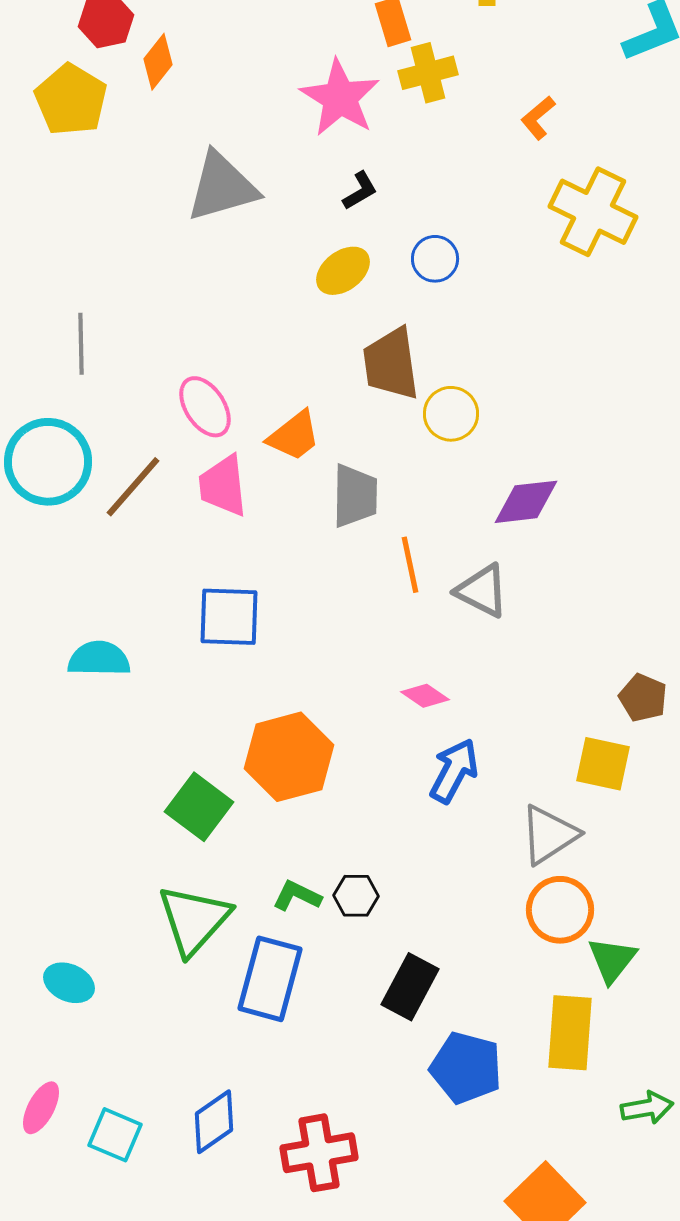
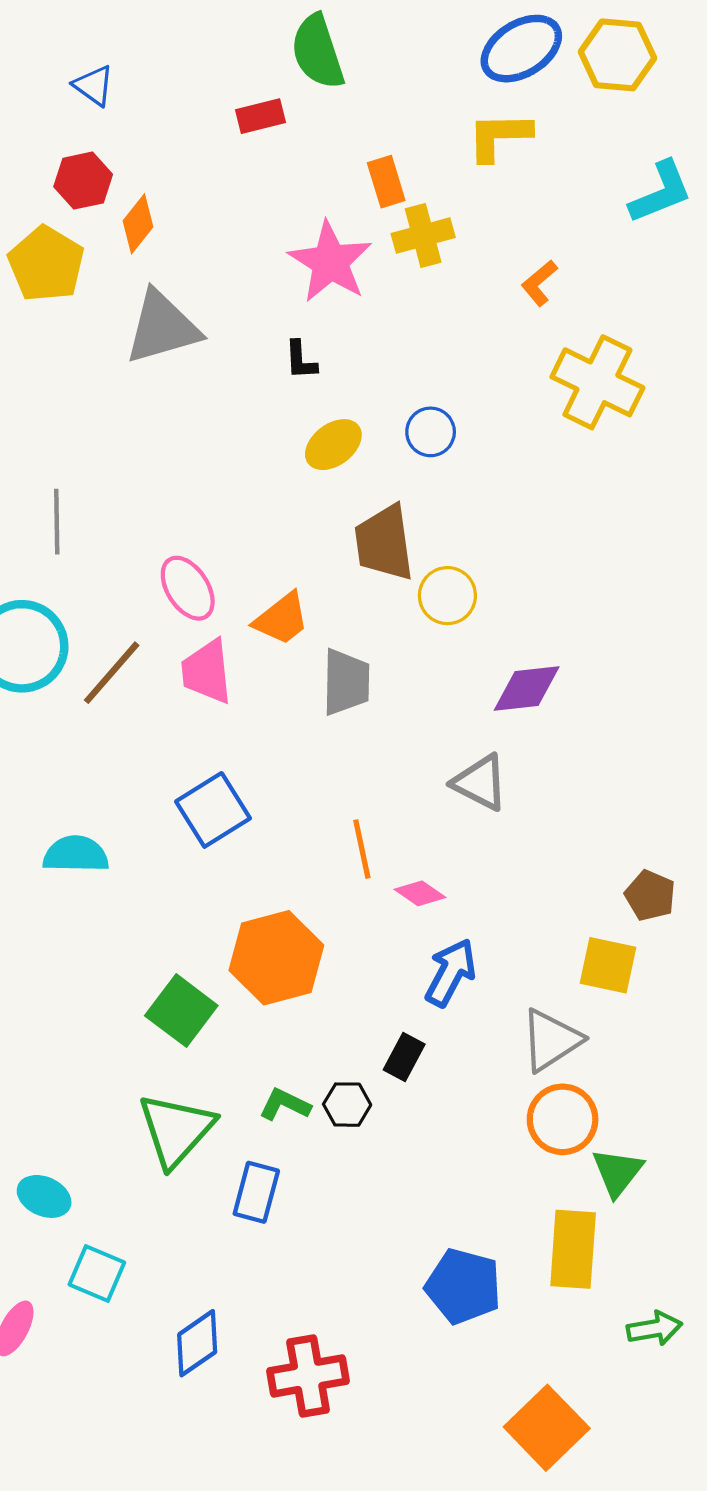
gray triangle: (222, 187) -> (162, 327), moved
black L-shape: (360, 191) -> (301, 360), moved, turned 117
orange line: (410, 565) -> (362, 849), moved
blue square: (229, 617) -> (213, 810), turned -34
blue rectangle: (270, 979) -> (256, 1192), size x0.7
black rectangle: (410, 987) -> (404, 1057), moved, size x0.7
cyan square: (115, 1135) -> (97, 1274), moved

